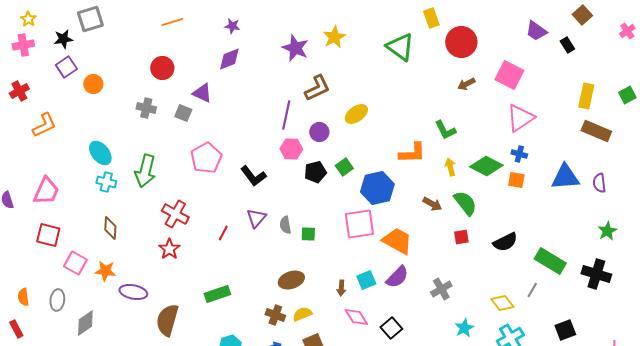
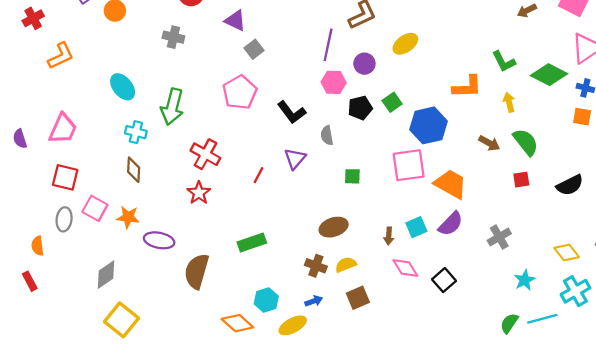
gray square: (183, 113) -> (254, 49), moved, turned 30
green diamond: (486, 166) -> (549, 75), moved
cyan cross: (106, 182) -> (136, 132), moved
gray semicircle: (285, 225) -> (327, 135), moved
gray ellipse: (57, 300) -> (64, 219), moved

